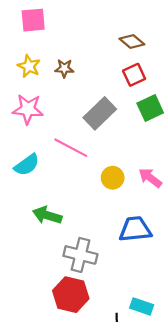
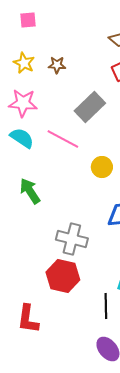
pink square: (33, 20) -> (28, 20), size x0.7
cyan semicircle: (27, 165) -> (22, 138), moved, turned -110
green arrow: (47, 215) -> (30, 191), moved, turned 40

